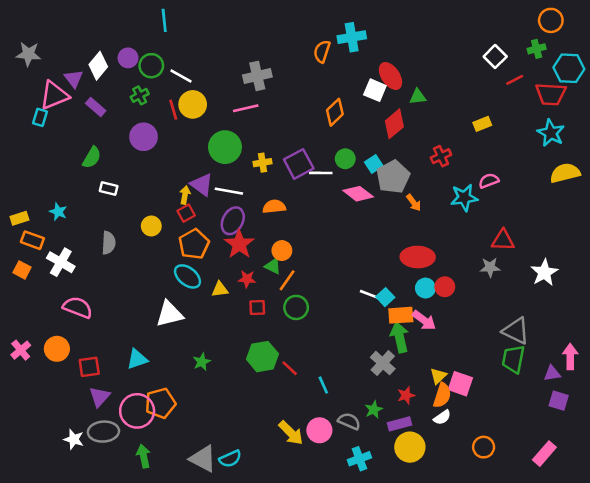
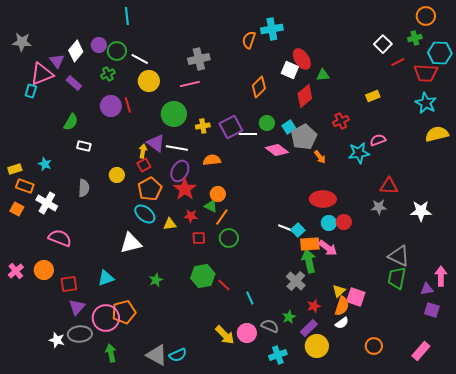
red line: (173, 110) -> (128, 105), moved
white star: (544, 273) -> (421, 211), turned 30
purple rectangle: (400, 424) -> (309, 328), turned -30

